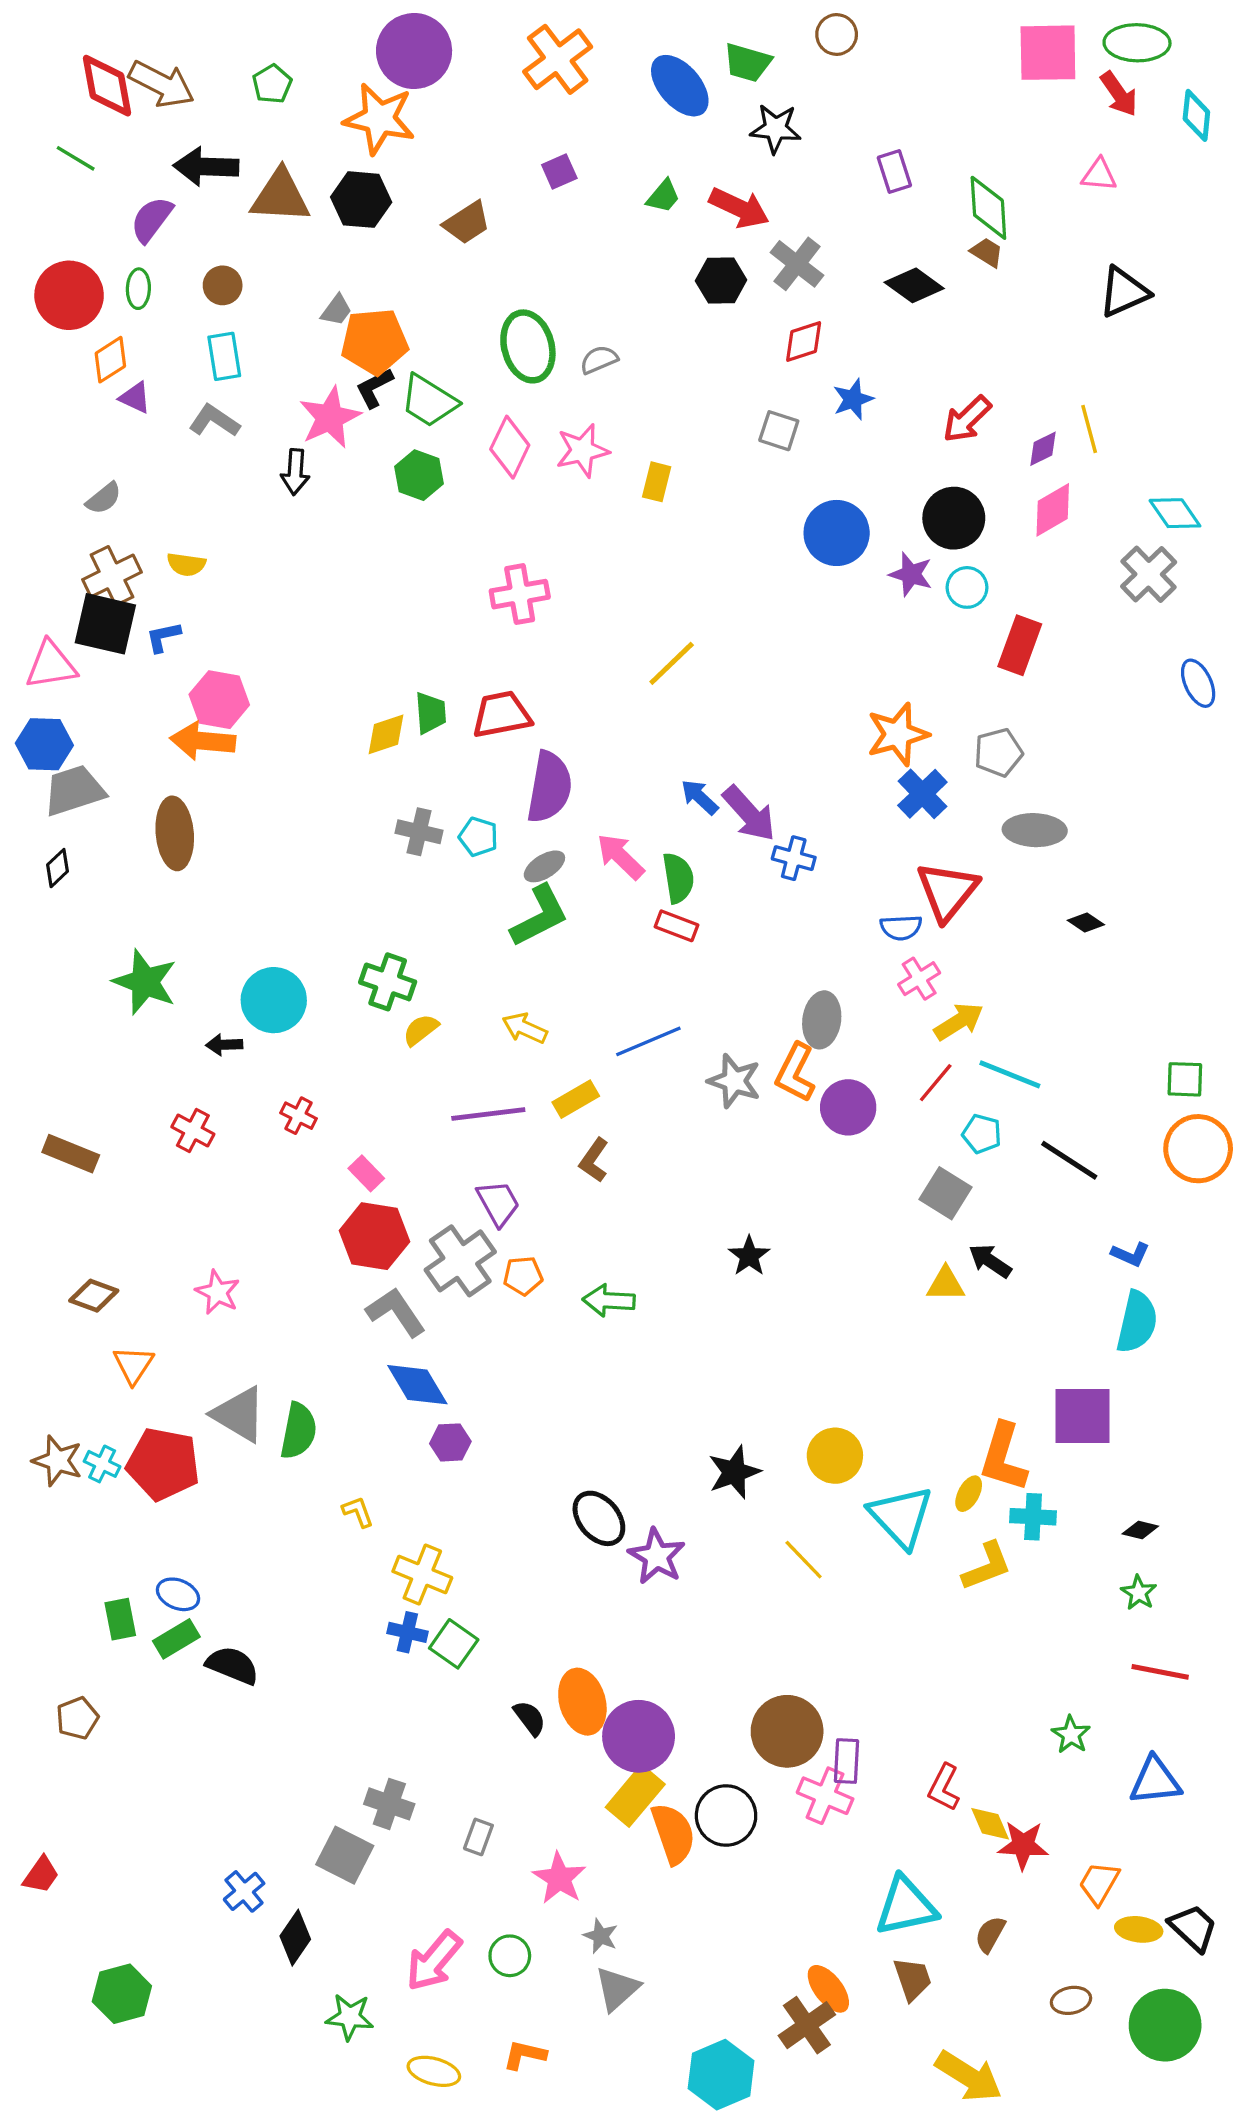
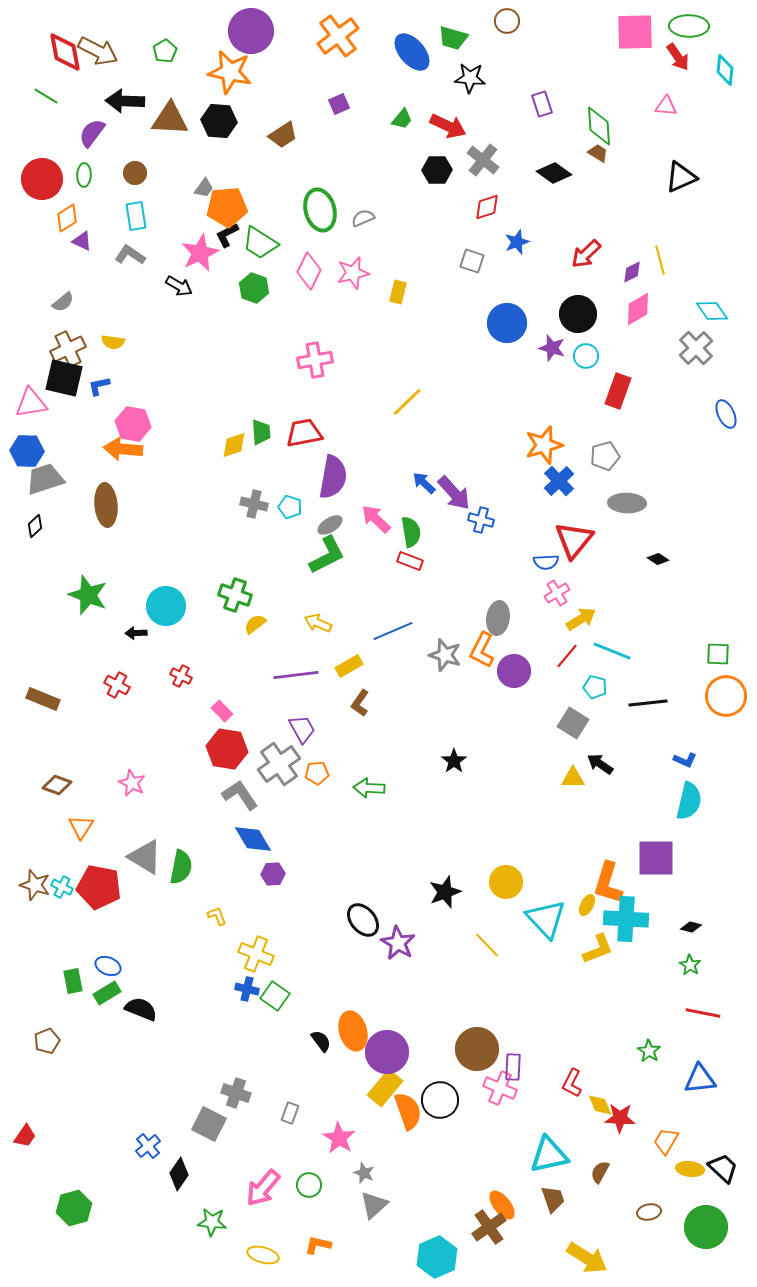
black arrow: (295, 472) -> (179, 286), turned -64
black line: (1069, 1160) -> (648, 703), turned -39
cyan cross: (1033, 1517) -> (626, 919), size x1.6

